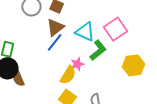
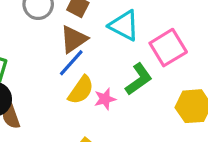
cyan triangle: (85, 32) -> (124, 25), moved
yellow semicircle: (68, 75) -> (81, 90), moved

